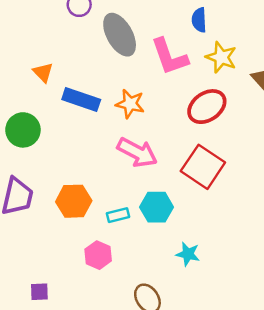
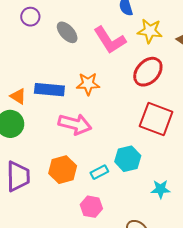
gray ellipse: (120, 35) -> (67, 32), size x0.7
orange triangle: (43, 72) -> (18, 96), moved
pink arrow: (137, 152) -> (75, 124), moved

